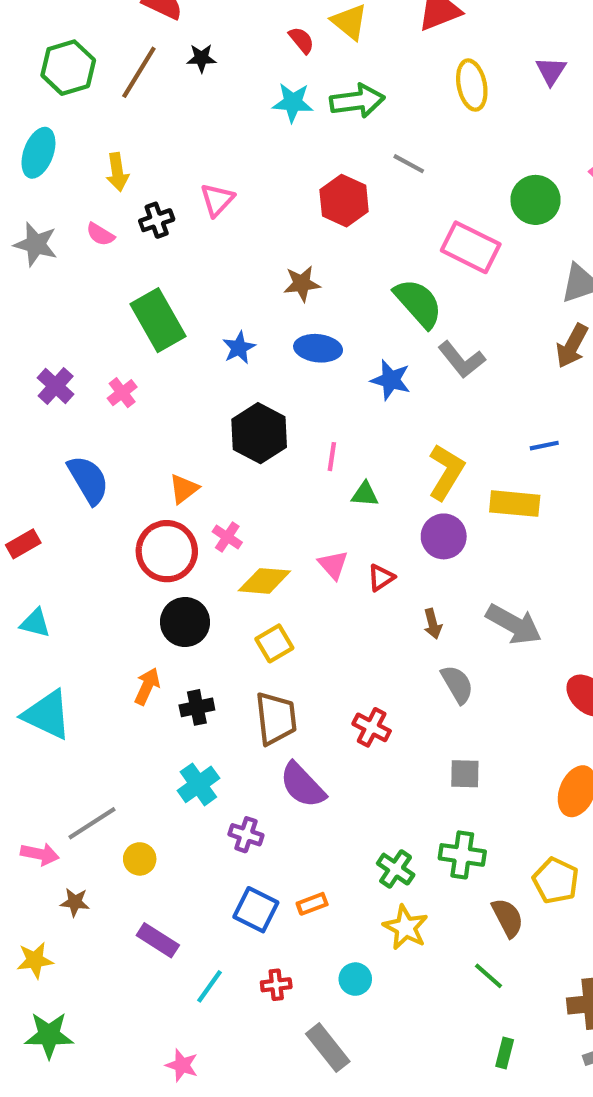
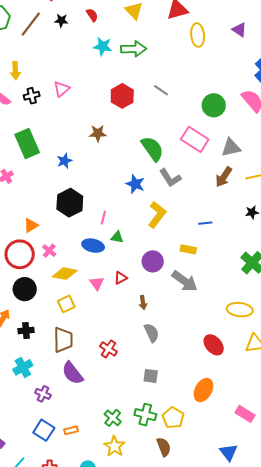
red semicircle: (301, 40) -> (92, 15), moved
purple triangle: (551, 71) -> (239, 30), moved, turned -35
yellow ellipse: (472, 85) -> (198, 35), moved
gray line: (409, 164) -> (161, 90), moved
pink rectangle: (471, 247) -> (195, 139), moved
blue ellipse: (318, 348) -> (93, 246), moved
yellow L-shape: (446, 472) -> (157, 215), moved
yellow rectangle: (515, 504) -> (188, 249), size x0.7
pink triangle: (333, 565) -> (97, 283), moved
gray arrow: (514, 624) -> (185, 281), moved
yellow pentagon: (556, 881) -> (173, 418), moved

